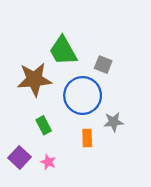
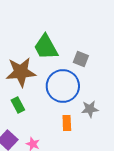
green rectangle: (44, 125) -> (18, 105), moved

